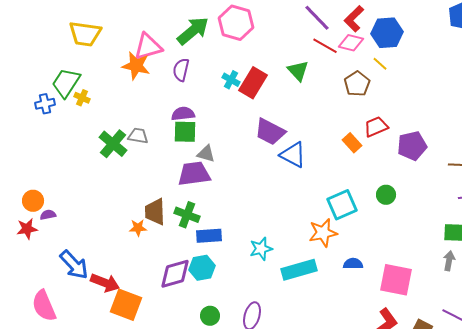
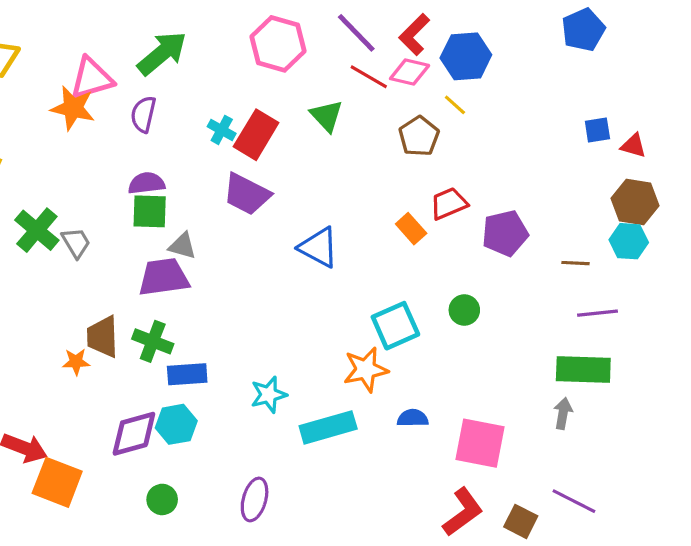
pink hexagon: (236, 23) -> (278, 44), moved
purple trapezoid: (270, 132) -> (247, 194), moved
gray trapezoid: (138, 136) -> (76, 243), moved, turned 50
green circle: (210, 316) -> (162, 499), moved

